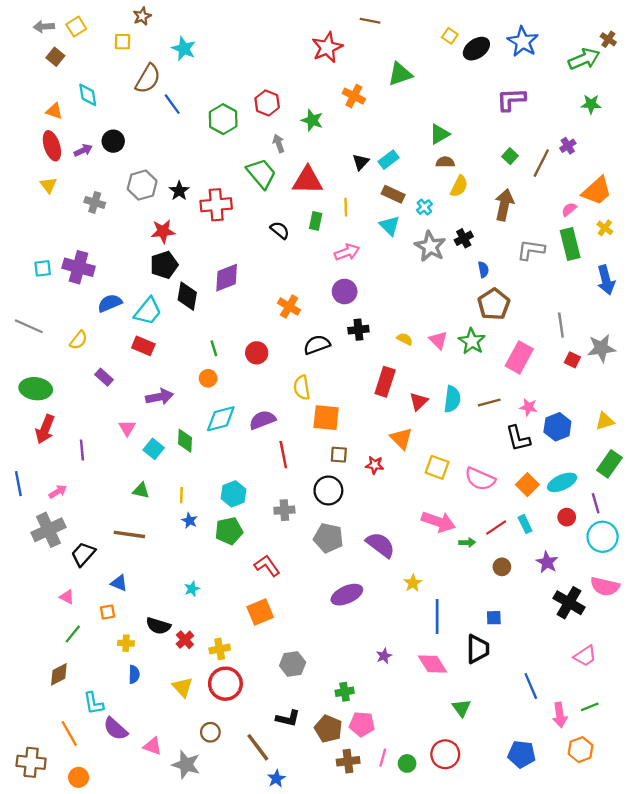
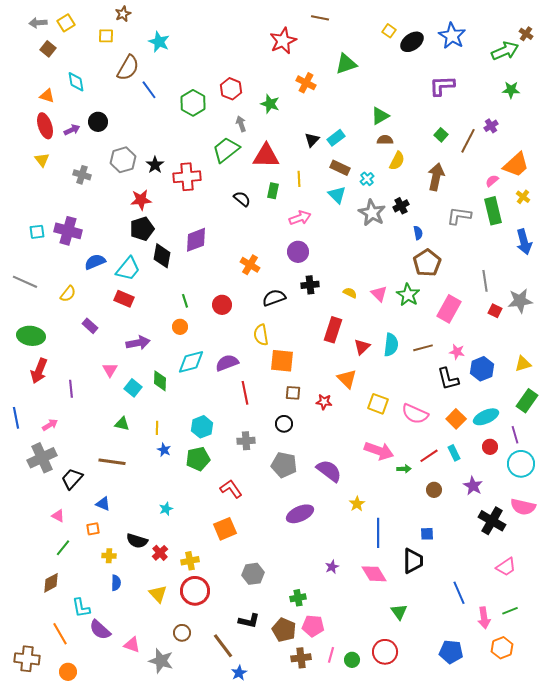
green trapezoid: (261, 174) -> (226, 150), turned -88
black circle: (328, 490) -> (284, 424), size x0.7

